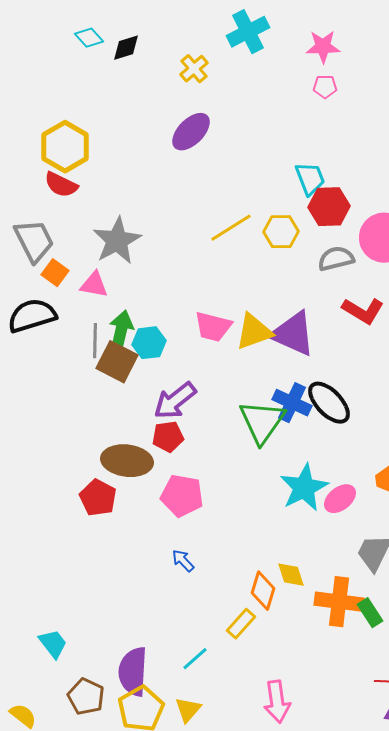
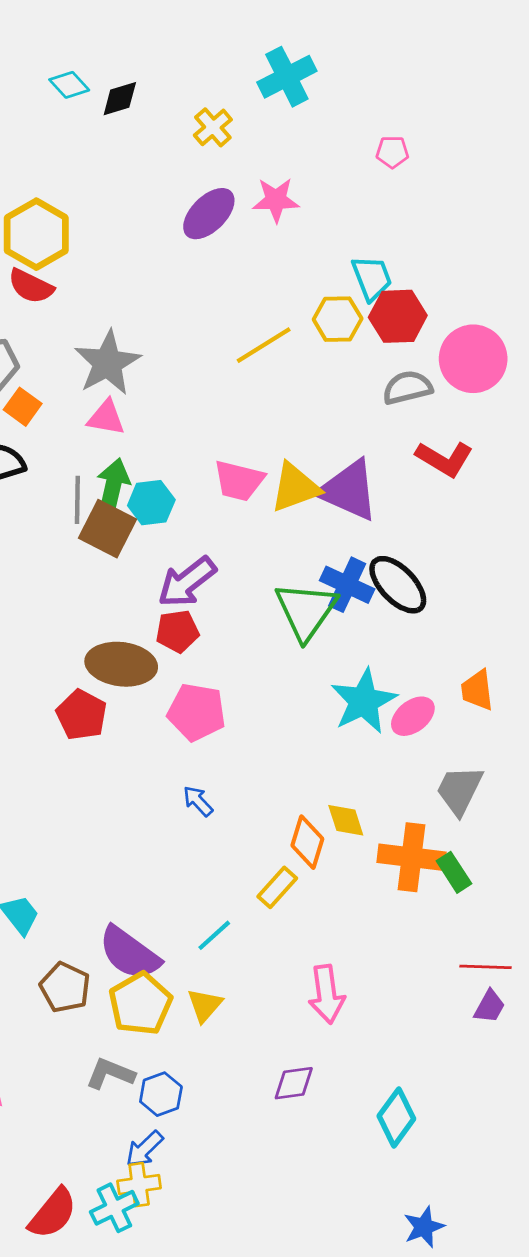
pink star: (323, 47) -> (276, 200), moved
yellow hexagon: (281, 232) -> (338, 319), moved
pink triangle: (94, 285) -> (106, 418), moved
purple semicircle: (133, 672) -> (129, 953), turned -57

